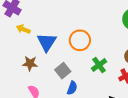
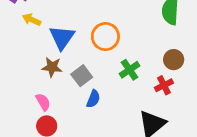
brown star: (30, 63) -> (52, 67), moved

